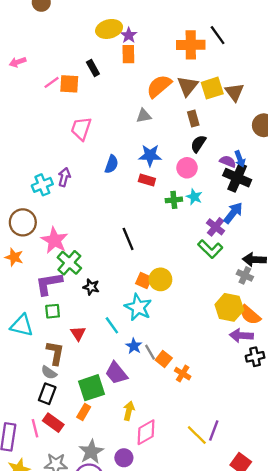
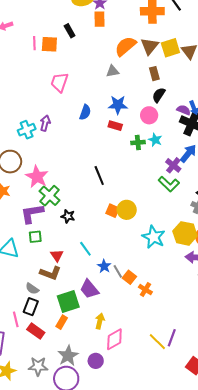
pink line: (52, 82) -> (34, 43), turned -56
cyan star: (138, 307) -> (154, 237), moved
brown L-shape: (55, 353) -> (50, 273), moved, turned 100
pink line: (35, 428) -> (16, 319), moved

